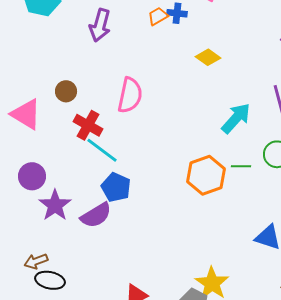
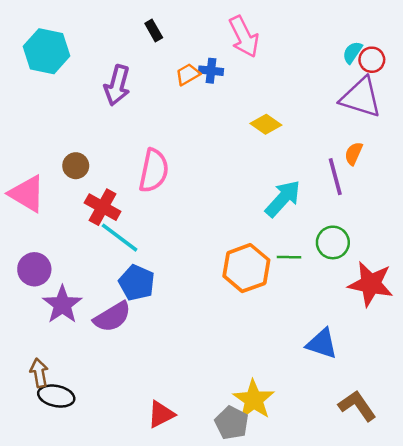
yellow diamond: (208, 57) -> (266, 124), moved
brown arrow: (36, 261) -> (39, 373), turned 100

